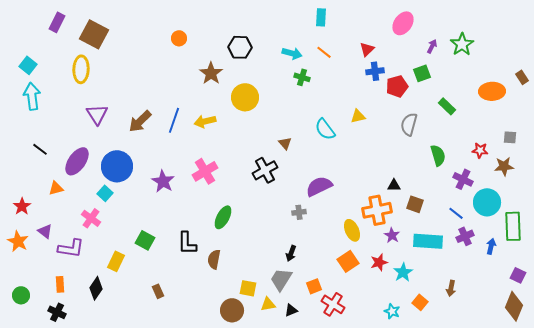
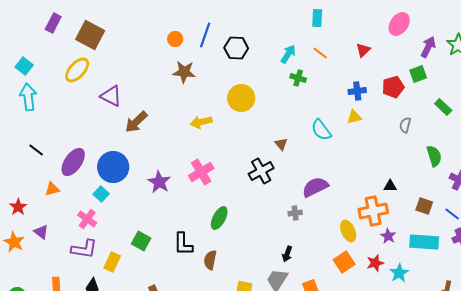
purple arrow: (432, 46) -> (428, 47), size x1.5
cyan arrow: (292, 53) -> (288, 54), turned -72
yellow ellipse: (81, 69) -> (77, 70), turned 40
blue cross: (375, 71) -> (357, 91), moved
brown star: (211, 73) -> (184, 72), moved, turned -30
purple triangle: (97, 114) -> (111, 96), moved, turned -30
blue line: (174, 120) -> (205, 35), moved
gray semicircle: (409, 124) -> (405, 125), size x0.7
brown square: (415, 204) -> (424, 206), moved
purple L-shape: (71, 248) -> (84, 249), moved

